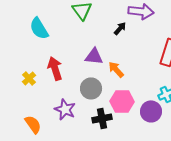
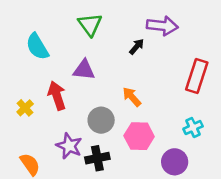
purple triangle: (94, 56) -> (84, 70), moved
purple circle: (151, 111) -> (175, 162), moved
black cross: (102, 118) -> (97, 158), moved

